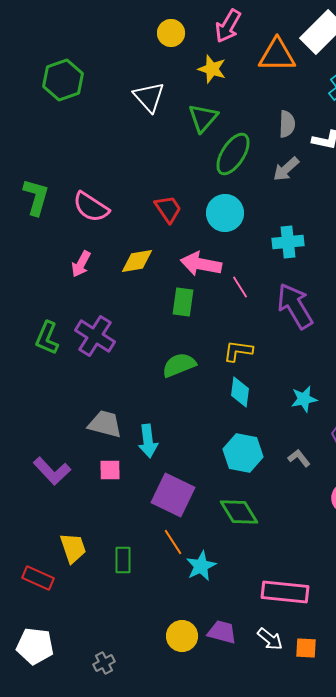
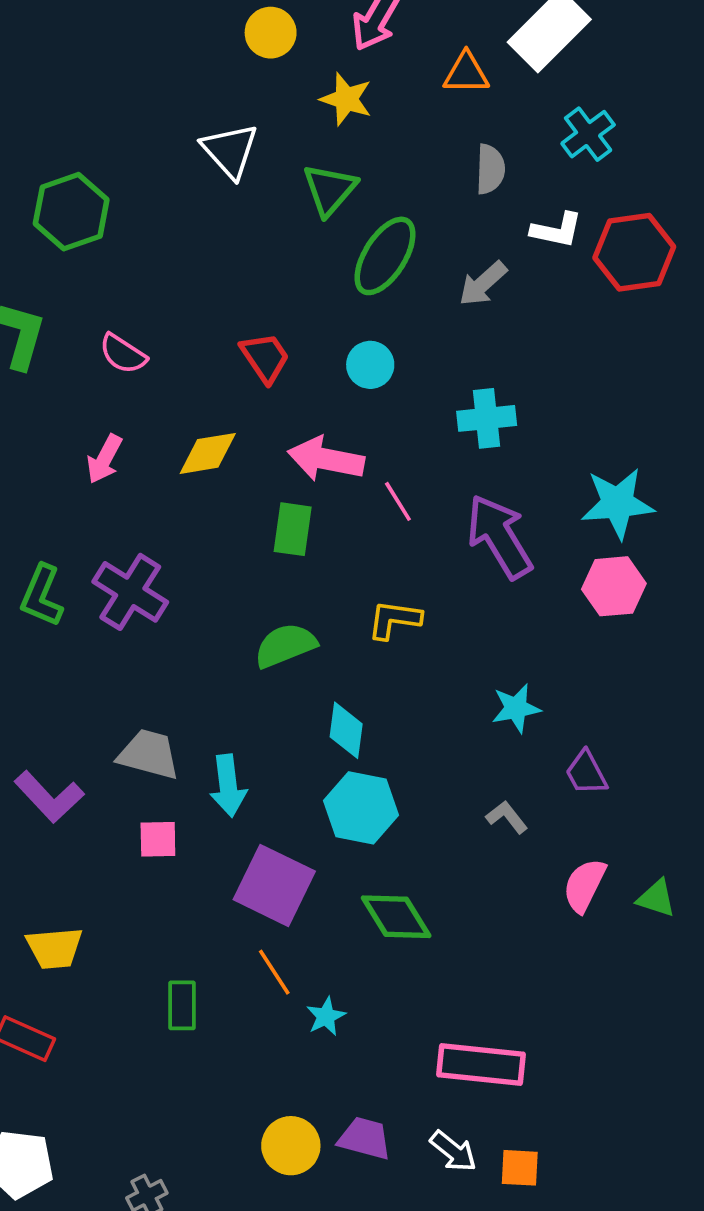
orange triangle: (277, 55) -> (466, 73), size x0.7
green hexagon: (63, 80) -> (71, 212), moved
gray semicircle: (287, 124) -> (490, 169), moved
pink semicircle: (91, 207) -> (123, 354), size x0.7
cyan circle: (225, 213) -> (370, 365), size x0.7
cyan diamond: (240, 392) -> (346, 730), moved
cyan hexagon: (243, 453) -> (361, 808), moved
purple L-shape: (52, 471) -> (49, 797), moved
yellow trapezoid: (73, 548) -> (55, 948), moved, turned 104
cyan star: (201, 566) -> (326, 1016), size x0.7

